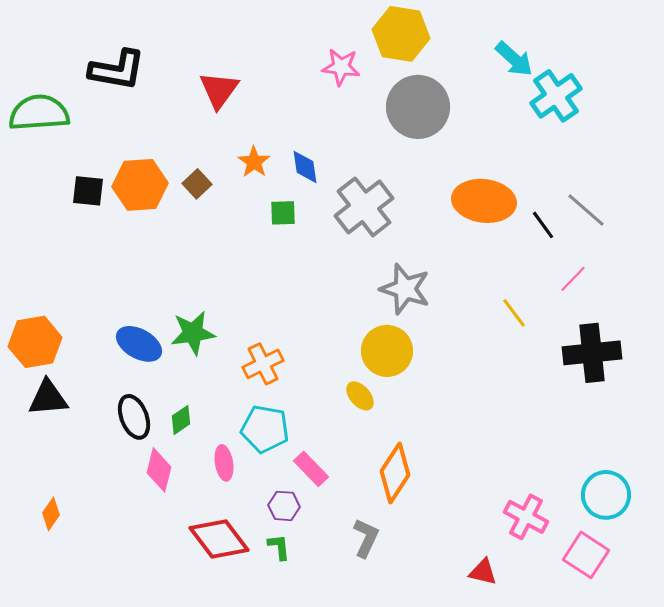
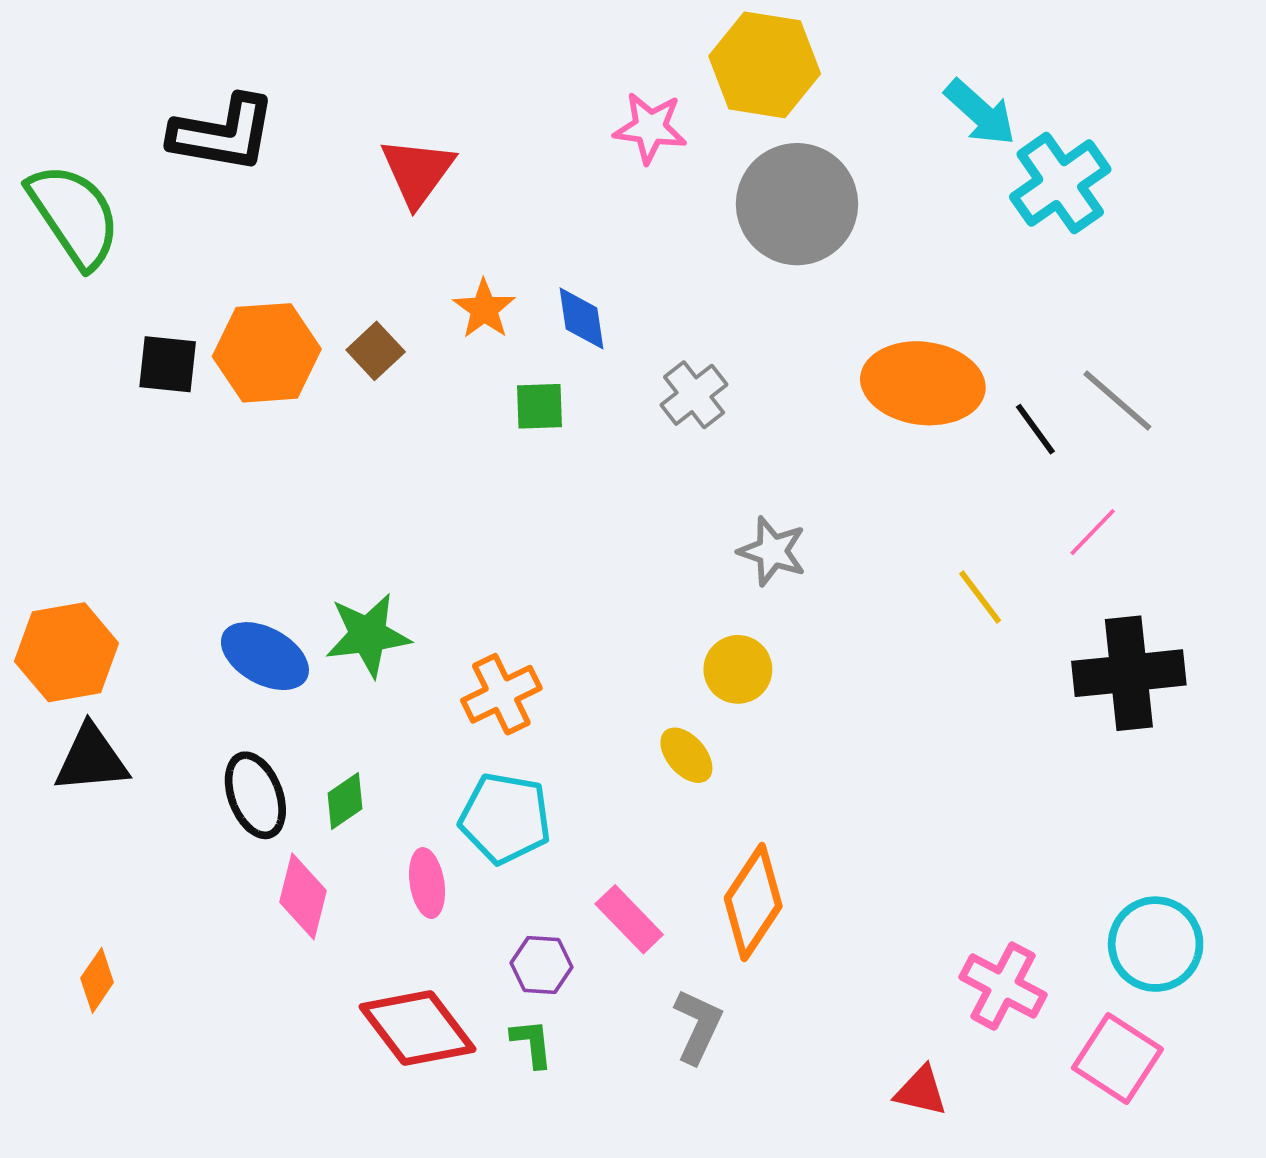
green semicircle: (39, 113) -> (74, 216), turned 60
gray cross: (364, 207) -> (694, 395), size x0.6
gray star: (405, 289) -> (772, 551), size x0.7
yellow circle: (387, 351) -> (738, 669), size x0.7
pink rectangle: (311, 469) -> (629, 919), moved

